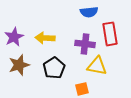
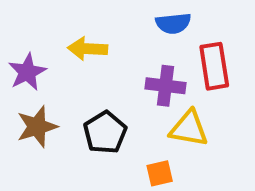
yellow arrow: (45, 38) -> (88, 49), moved

